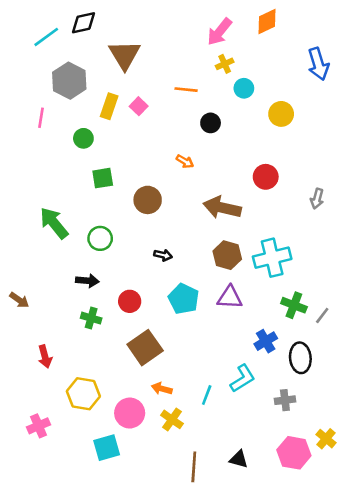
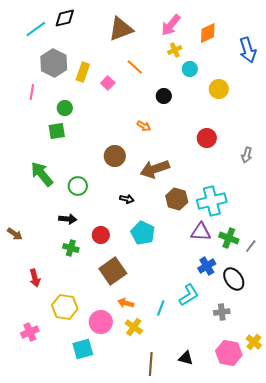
orange diamond: (267, 22) -> (208, 33), moved
brown triangle: (125, 55) -> (121, 29), moved, turned 40
orange line: (186, 90) -> (135, 67), moved, turned 36
yellow rectangle: (109, 106) -> (83, 72), moved
green square: (103, 178) -> (57, 131), moved
brown arrow: (222, 208) -> (155, 169), moved, turned -32
purple triangle: (230, 297) -> (201, 232), moved
black ellipse: (300, 358) -> (234, 279), turned -30

